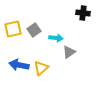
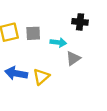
black cross: (83, 13) -> (80, 22), moved
gray square: (34, 30) -> (33, 33), turned 32

